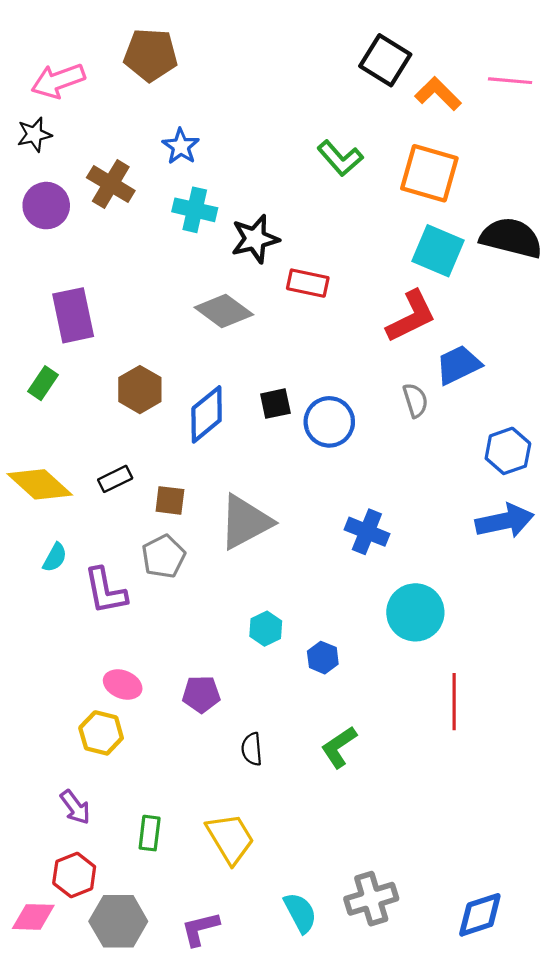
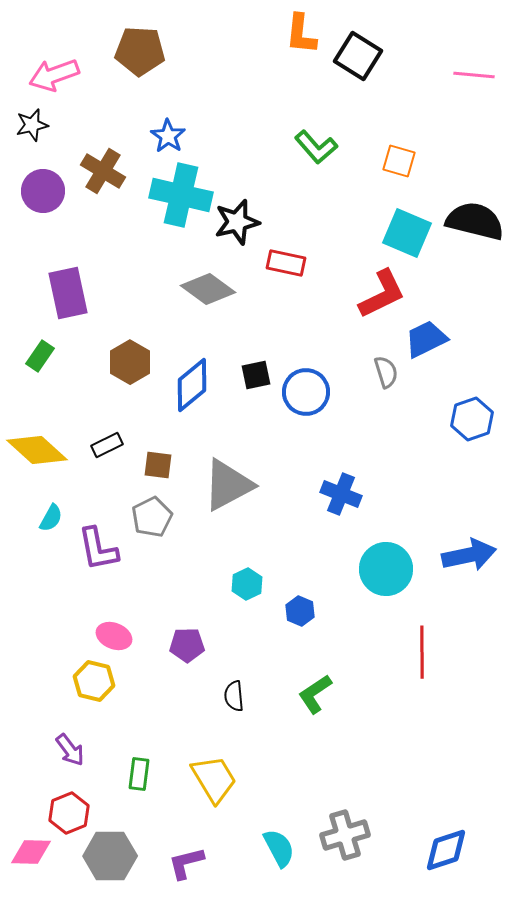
orange L-shape: (438, 94) -> (301, 34), moved, turned -129
orange square: (429, 173) -> (399, 161), size x0.6
cyan cross: (195, 210) -> (181, 195), size x1.5
blue arrow: (505, 521) -> (469, 555), moved

